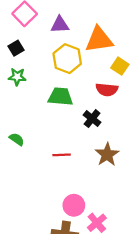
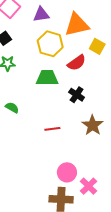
red semicircle: (107, 90) -> (77, 63), moved, turned -36
green semicircle: (17, 139) -> (12, 108), moved

